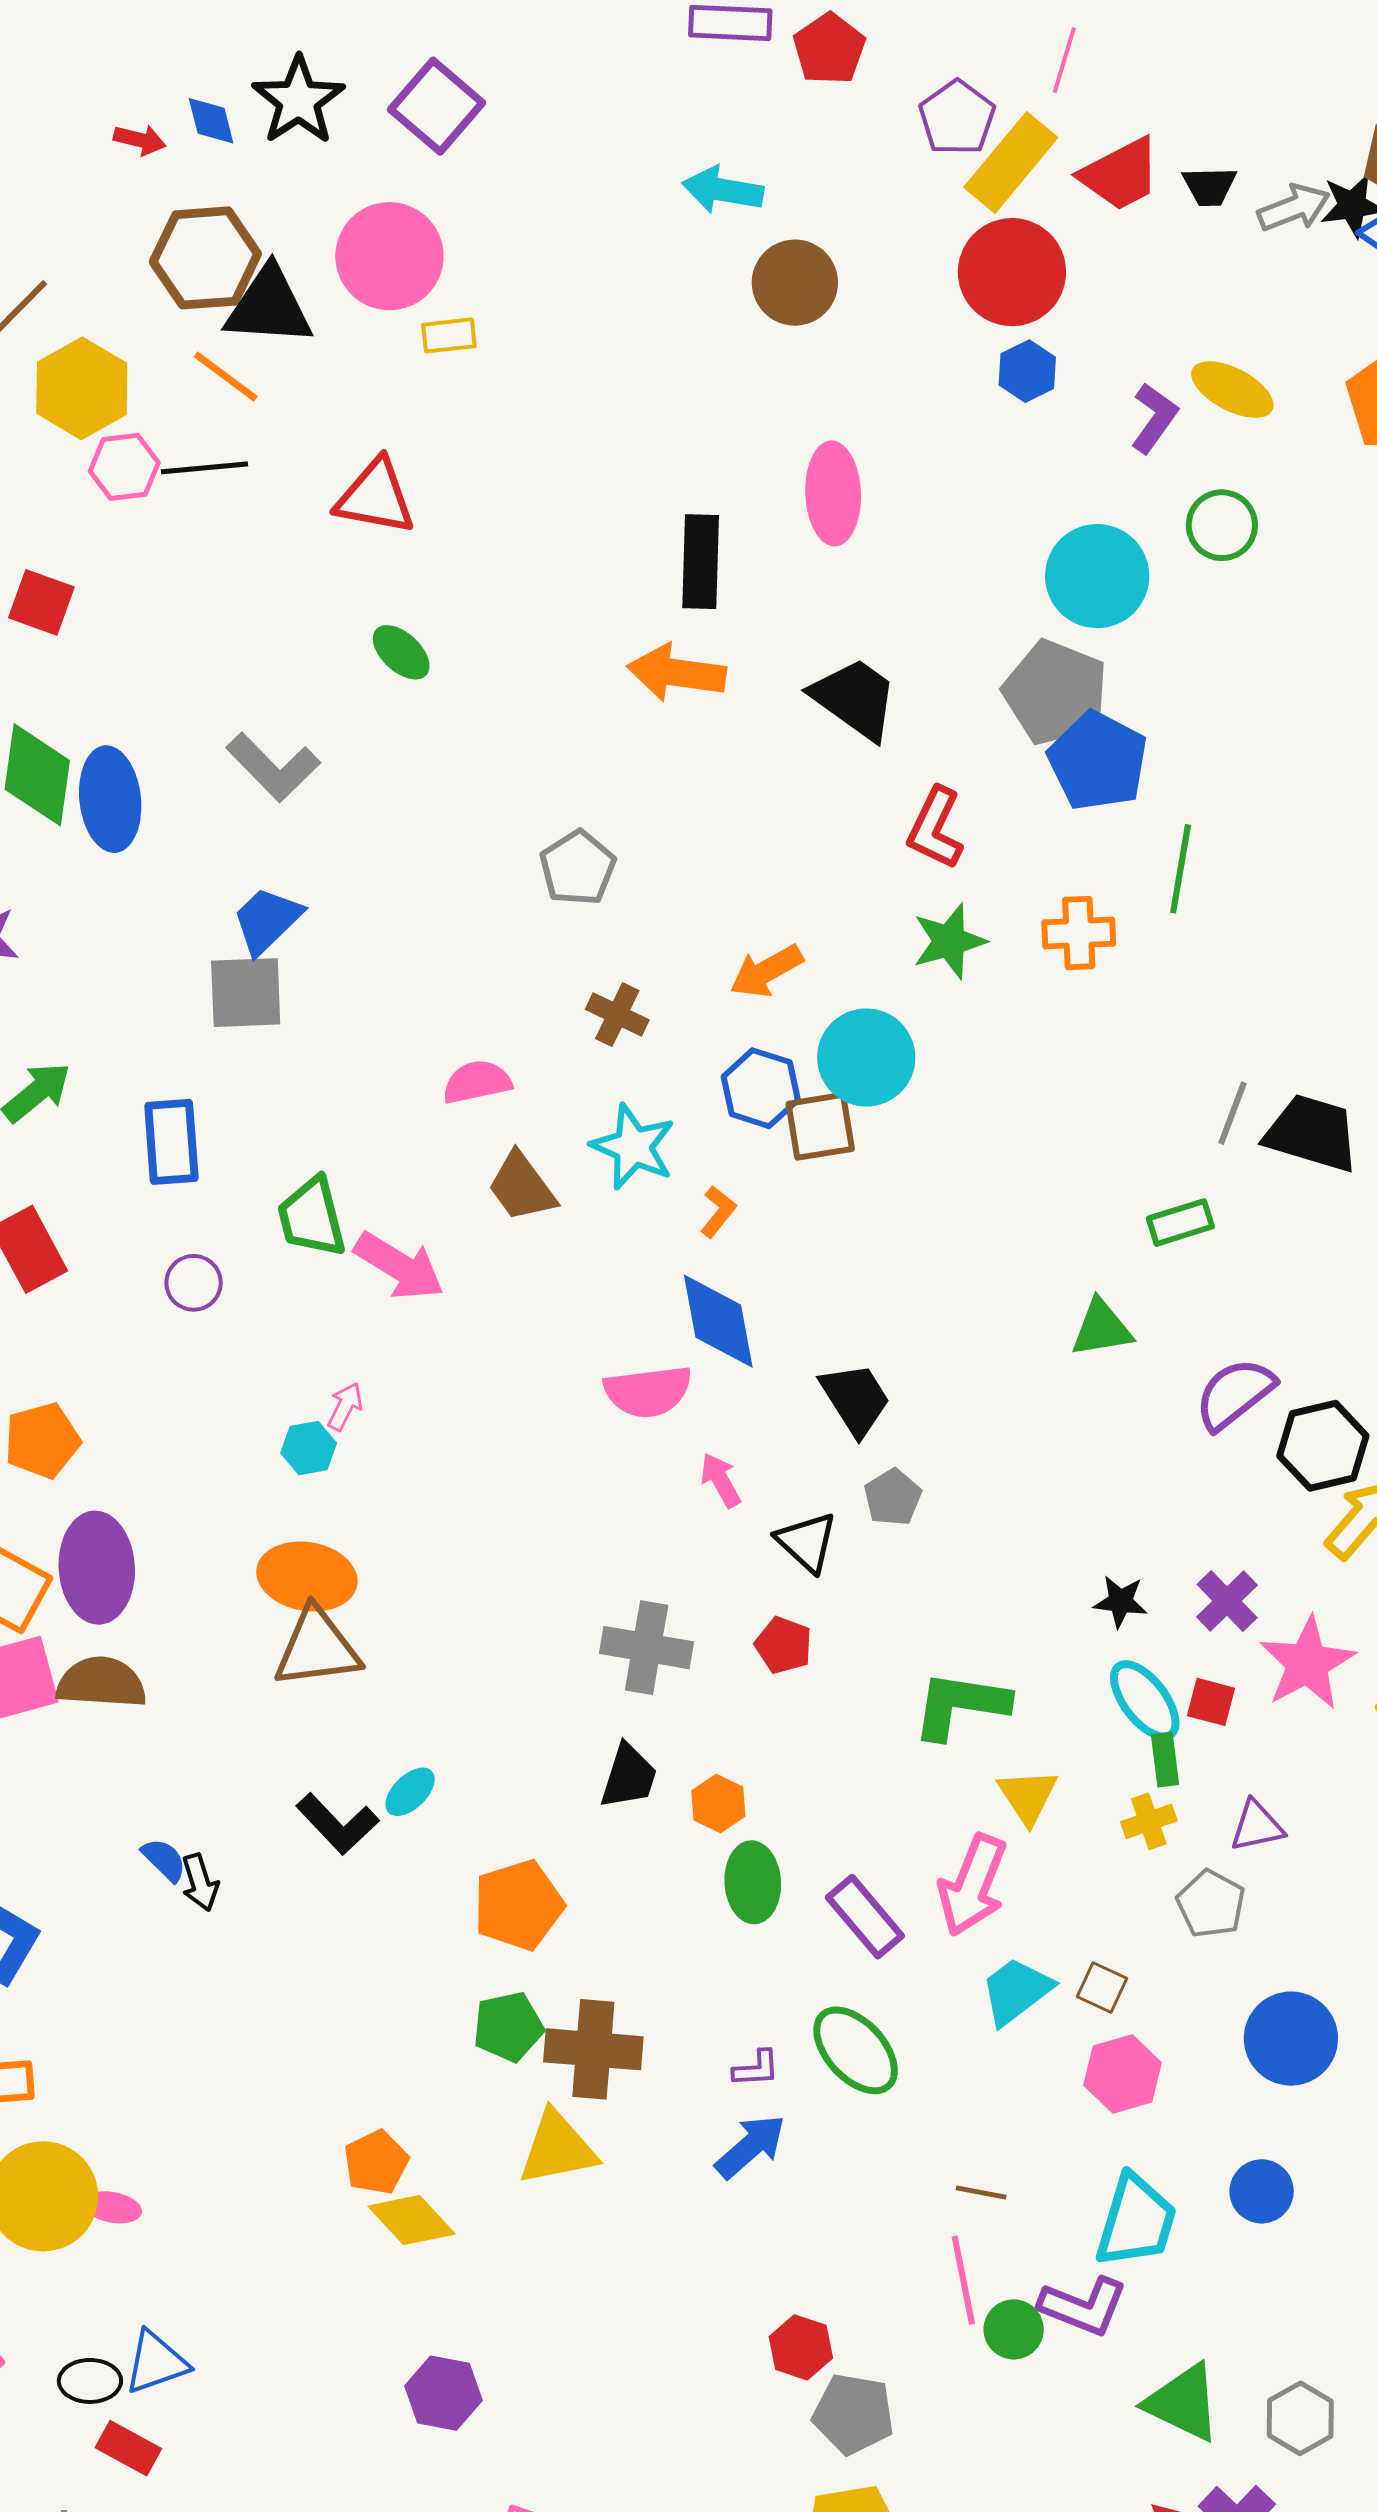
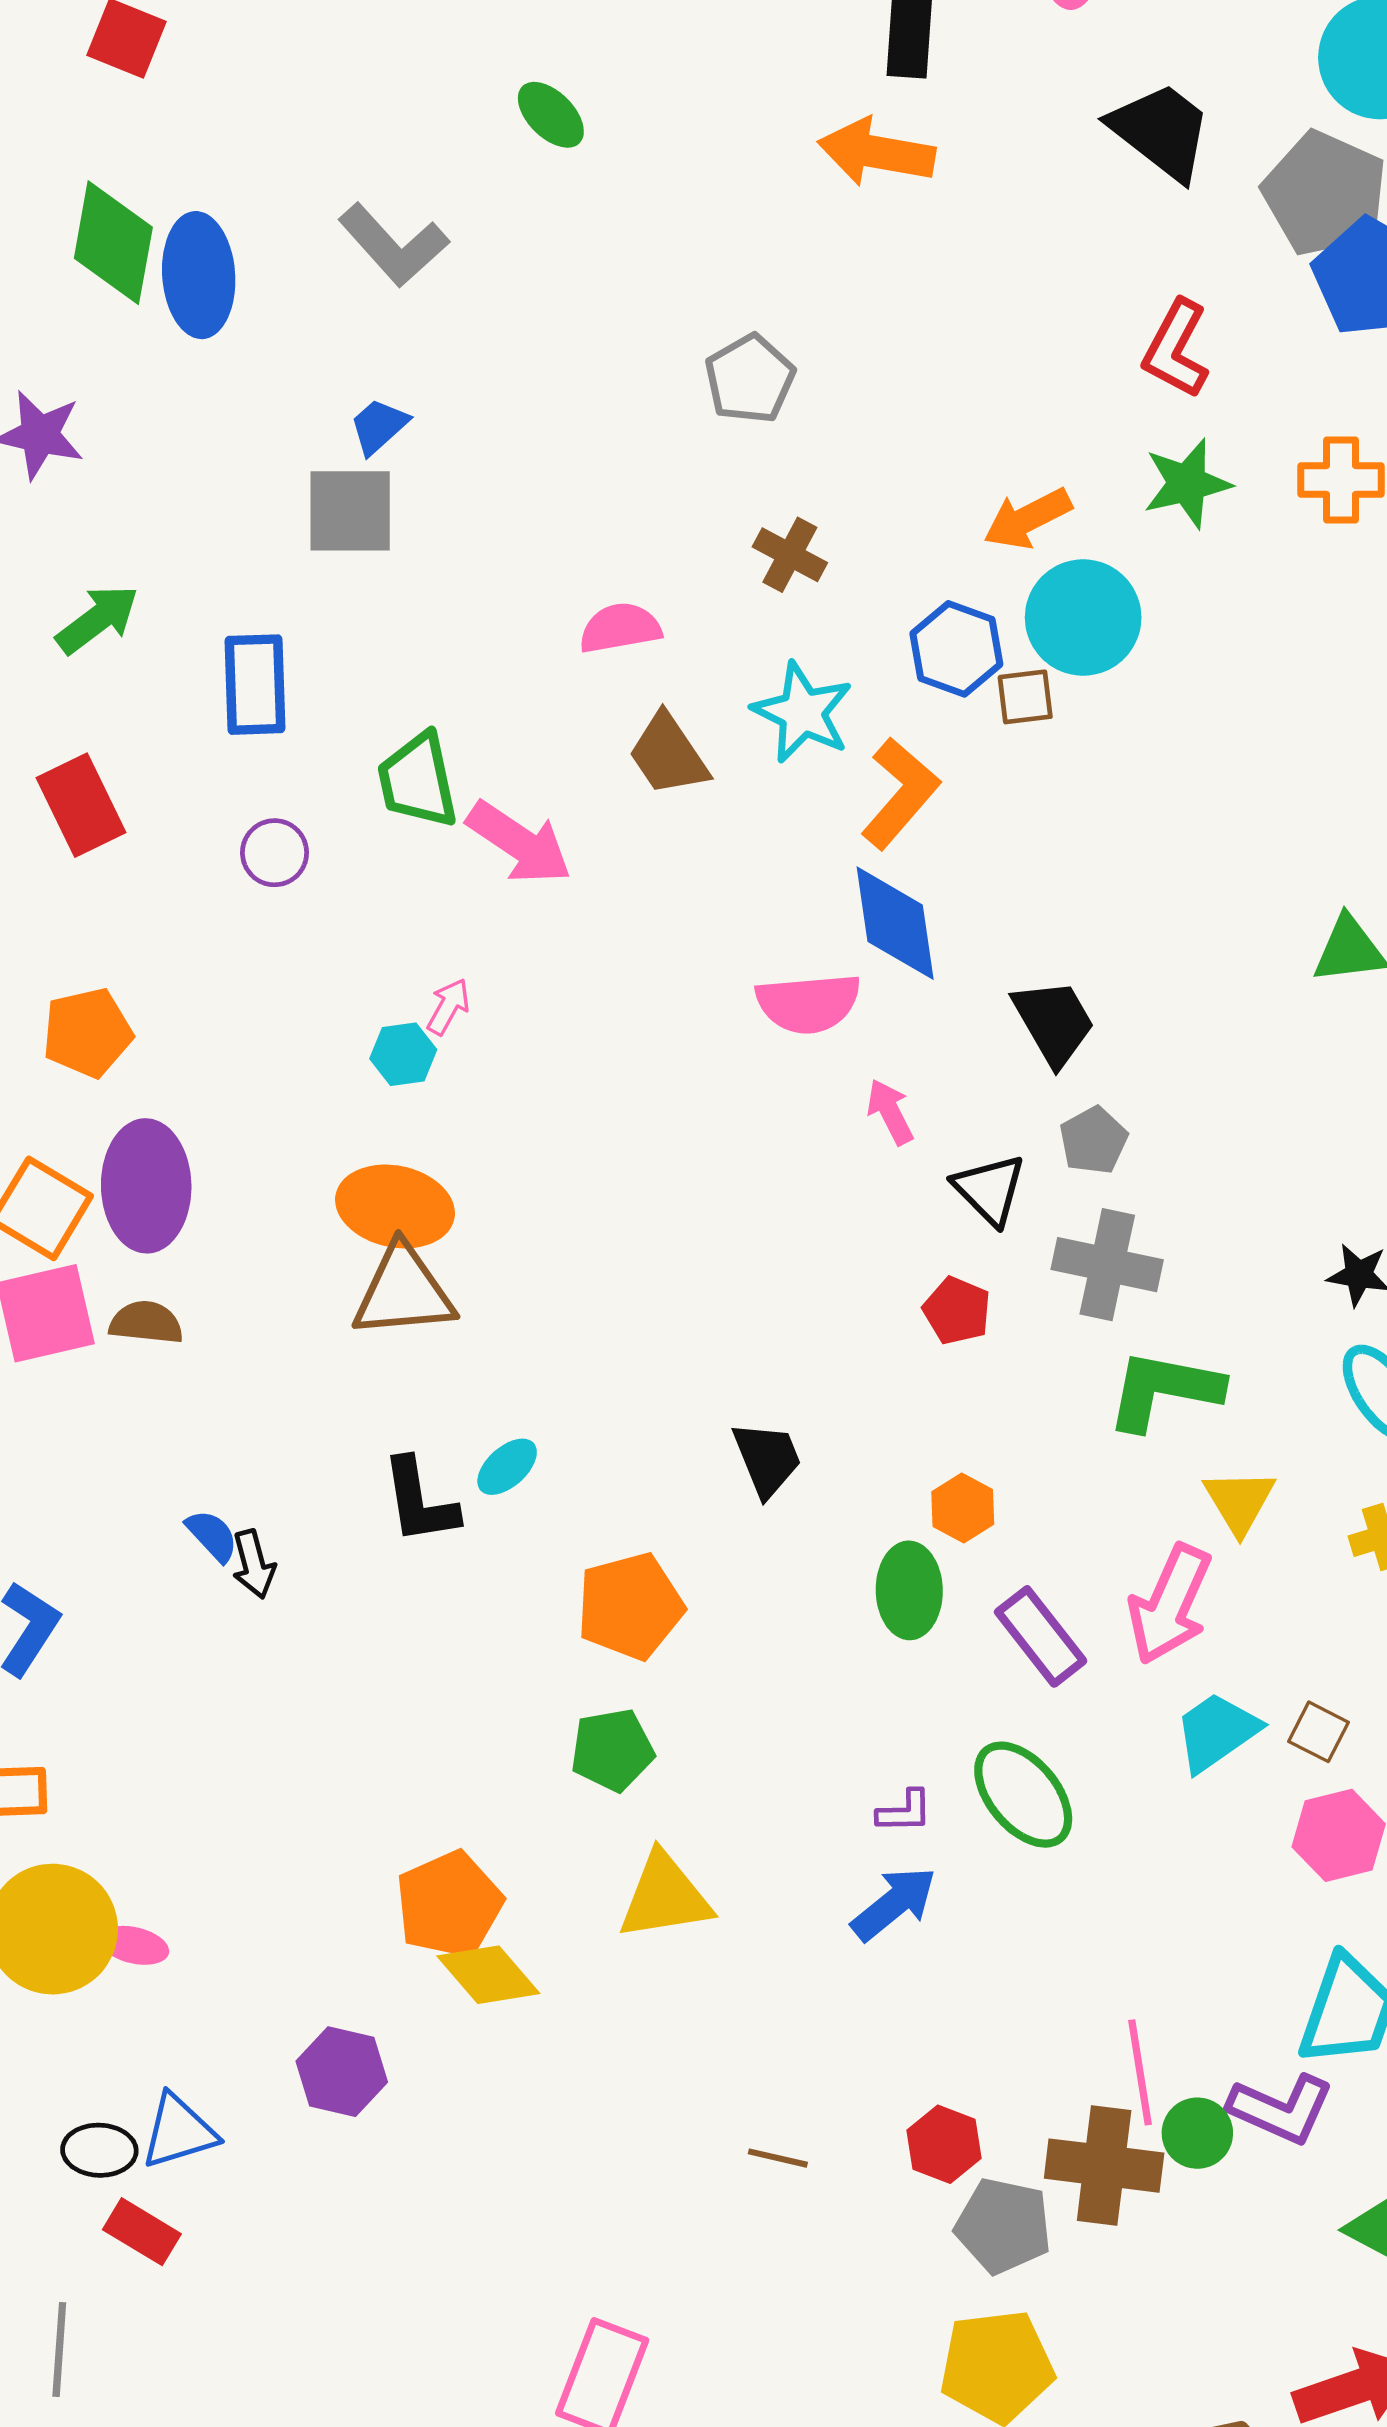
black trapezoid: (855, 699) -> (1161, 131), moved
blue trapezoid: (267, 920) -> (379, 426), size x0.7
orange arrow: (766, 971) -> (1027, 519), moved
brown square: (820, 1126) -> (1025, 697), size x0.7
orange L-shape: (718, 1212) -> (900, 793), size x1.8
gray cross: (647, 1648) -> (1107, 1265), moved
brown semicircle: (101, 1683) -> (146, 1323), size x0.7
black trapezoid: (629, 1776) -> (767, 1459), turned -42
orange hexagon: (718, 1804) -> (963, 1508), moved
black L-shape: (338, 1824) -> (420, 1501), turned 32
brown cross: (593, 2049) -> (1104, 2166), moved
orange pentagon: (376, 2162) -> (449, 1905), size x1.4
brown line: (981, 2193) -> (778, 2158), moved
purple hexagon: (444, 2393) -> (342, 2072), moved

